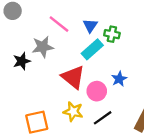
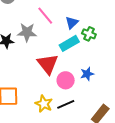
yellow star: (73, 111) -> (44, 104), moved

